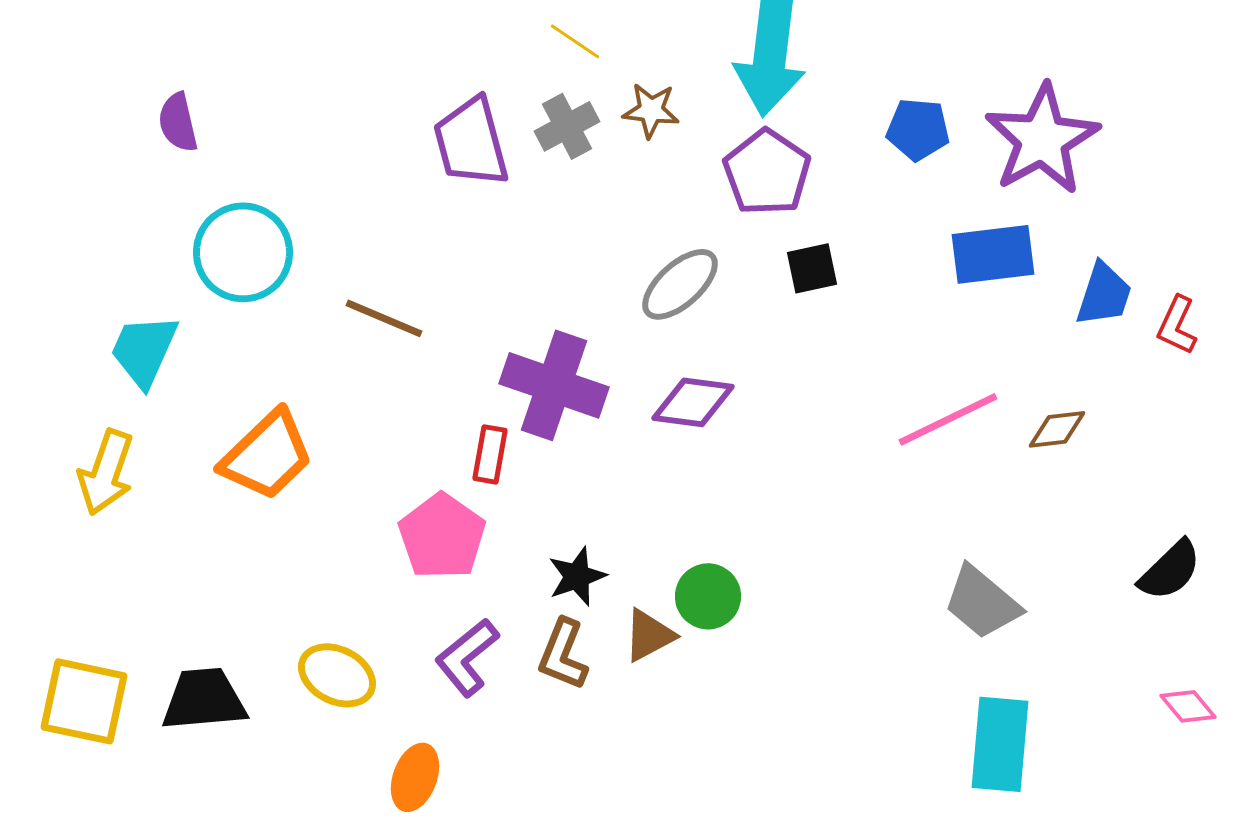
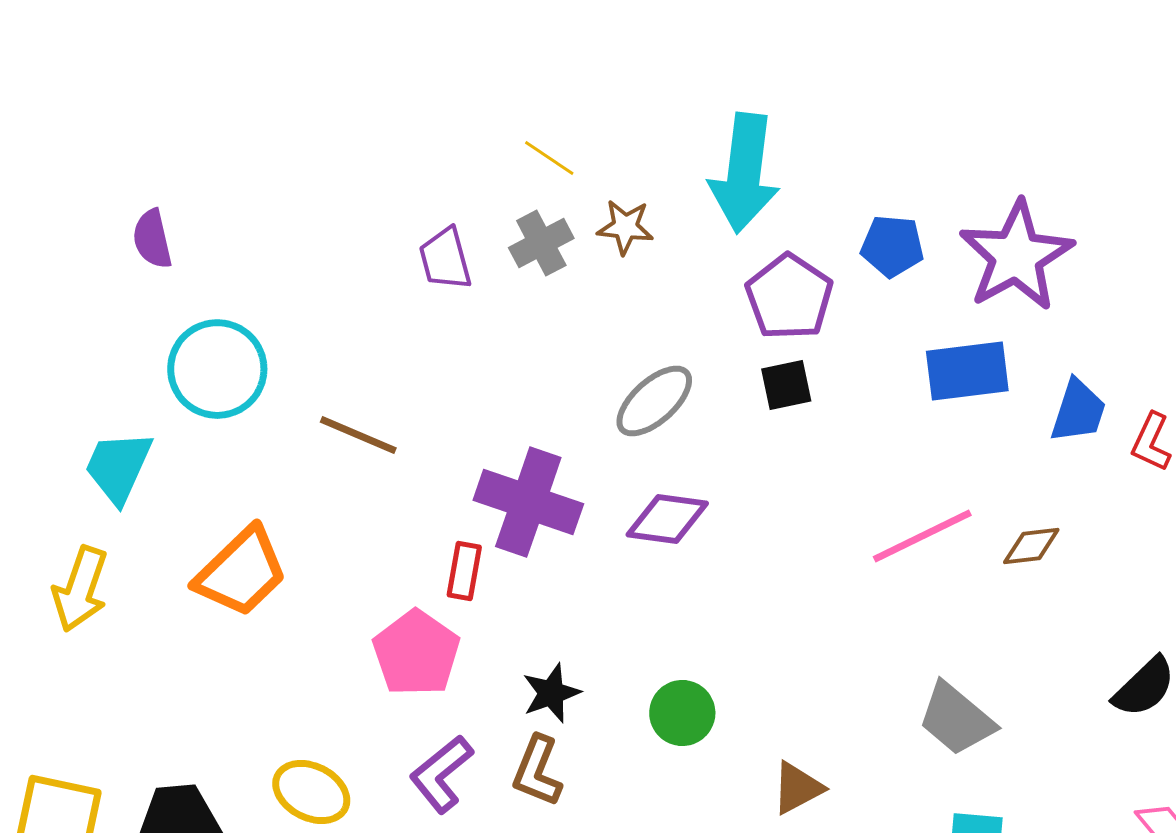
purple trapezoid: (471, 142) -> (445, 259), size x0.7
purple pentagon: (767, 172) -> (789, 297), moved
brown triangle: (649, 635) -> (797, 788), moved

